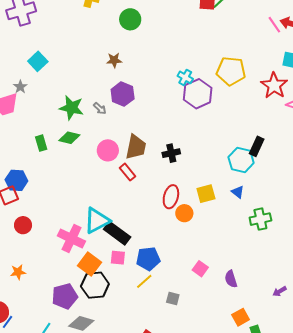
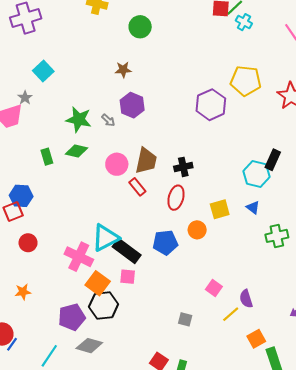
cyan cross: (185, 77) -> (244, 22), moved
red ellipse: (171, 197) -> (176, 198), moved
blue pentagon: (148, 259) -> (165, 243), moved
yellow line: (144, 281) -> (231, 314), moved

